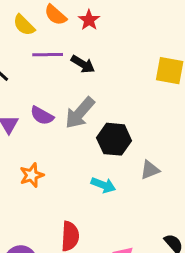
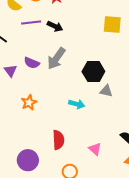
black hexagon: (114, 139) -> (93, 72), moved
gray triangle: (150, 170) -> (106, 91), turned 40

